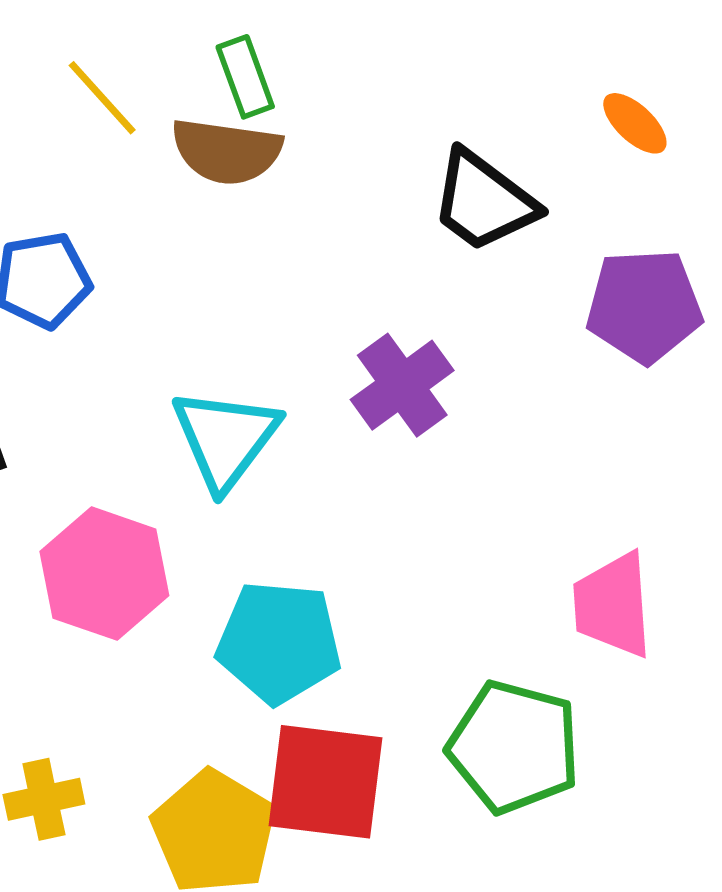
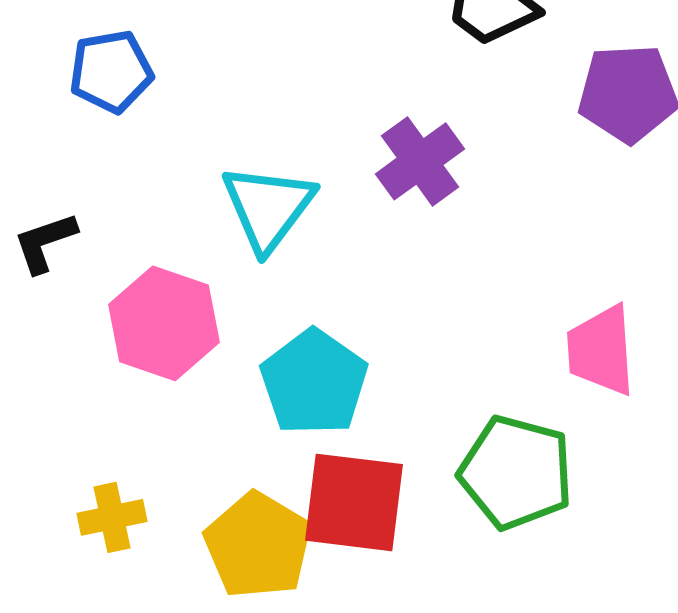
cyan pentagon: (279, 642) -> (314, 382), turned 30

